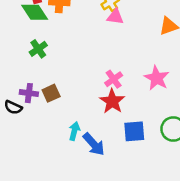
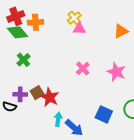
pink cross: (114, 79) -> (83, 68), moved
red star: (112, 101) -> (50, 97), moved
blue square: (134, 131) -> (104, 114), turned 36

